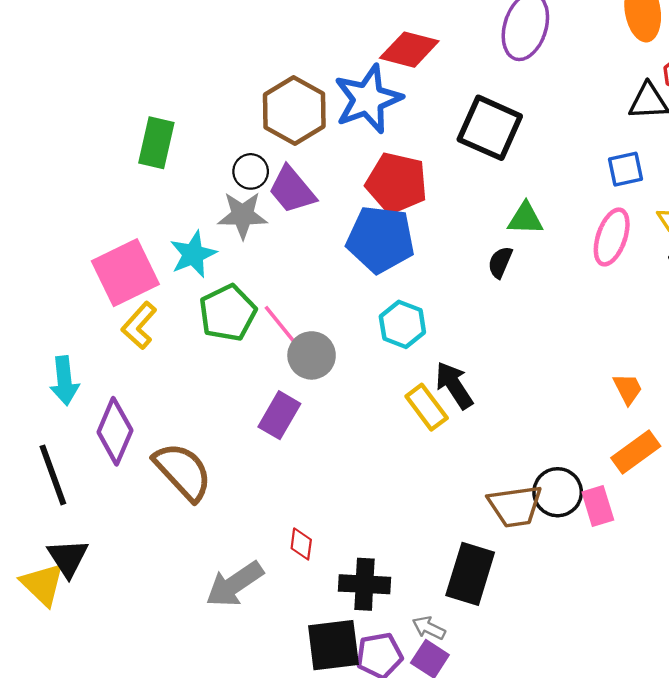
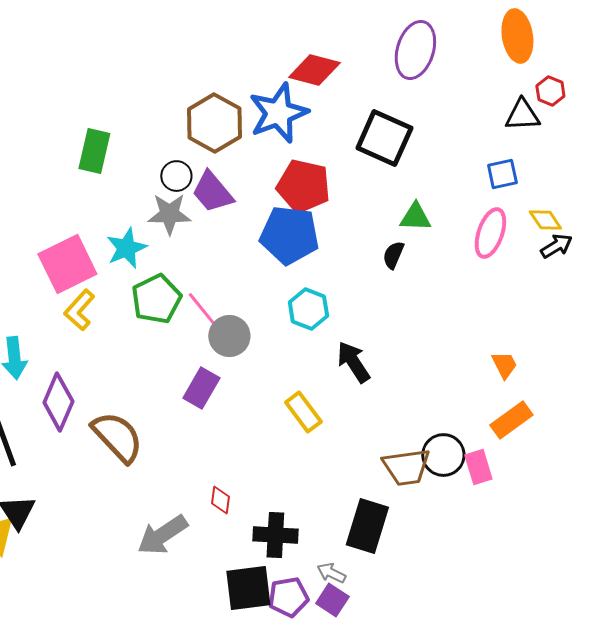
yellow rectangle: (427, 407) -> (303, 412), moved

